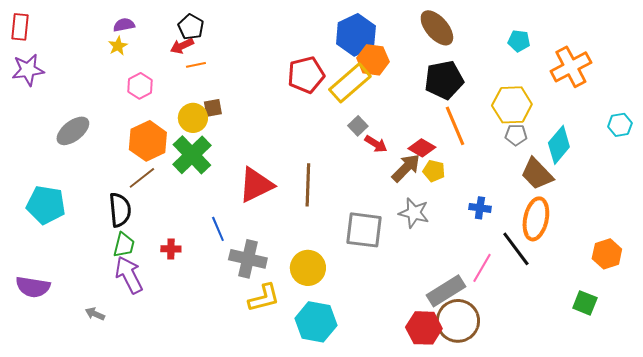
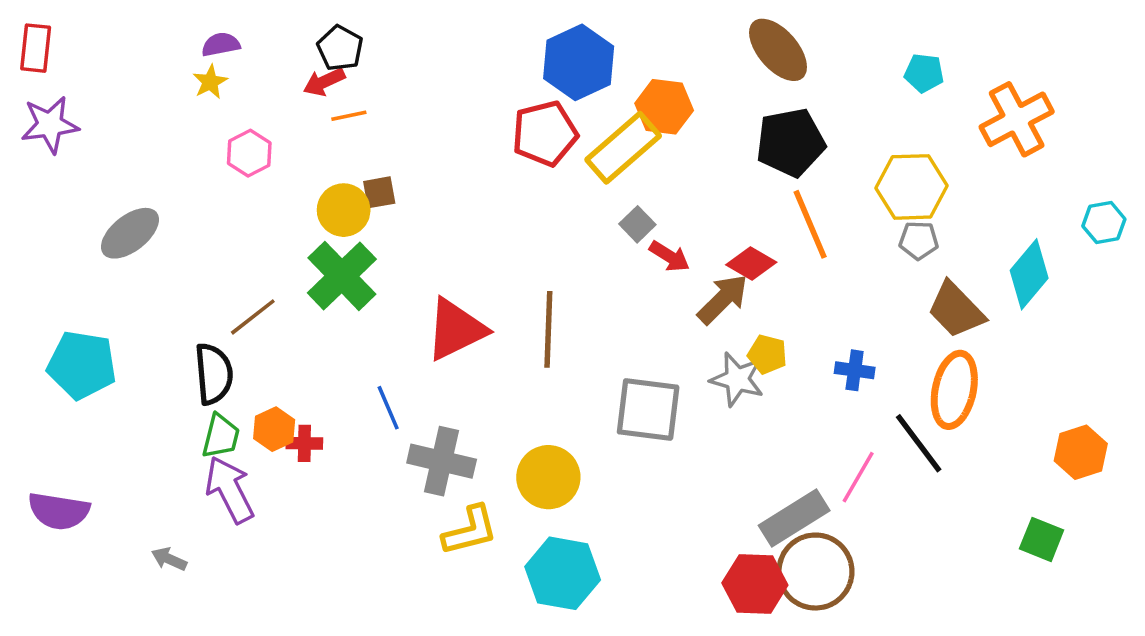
blue hexagon: (356, 35) -> (579, 62), moved
orange hexagon: (148, 141) -> (274, 429), moved, size x0.6
cyan diamond: (559, 145) -> (1029, 274), moved
yellow pentagon: (434, 171) -> (767, 354), moved

